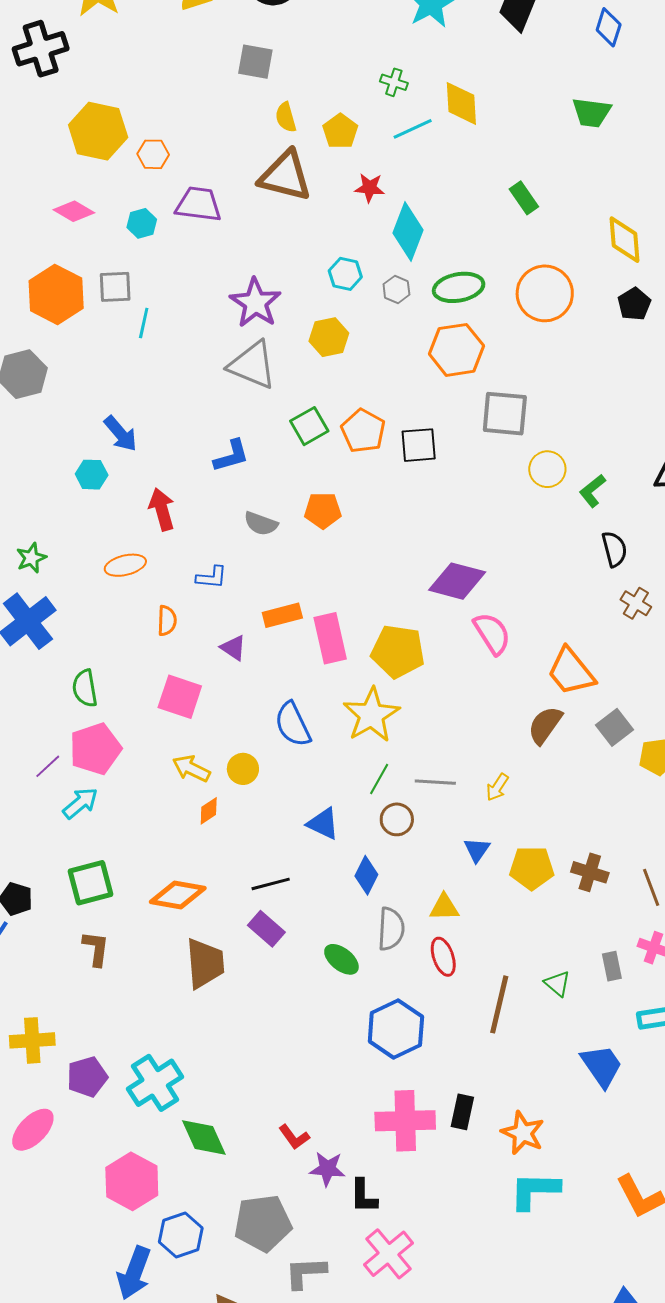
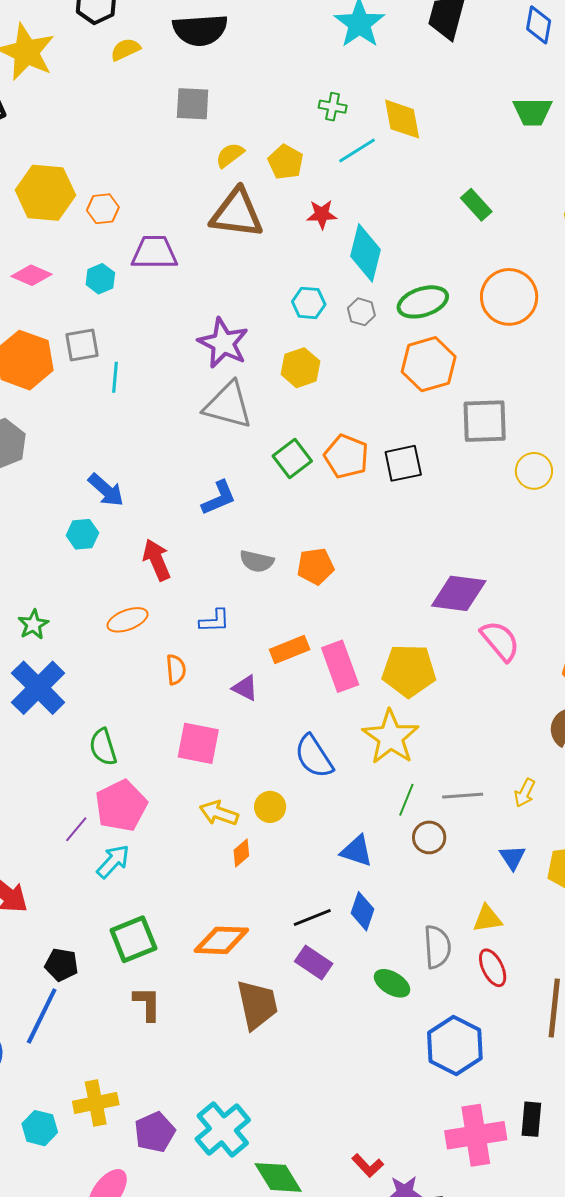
yellow semicircle: (286, 117) -> (230, 155), turned 76
orange pentagon: (323, 510) -> (316, 566), moved
blue diamond: (366, 875) -> (363, 911), moved

